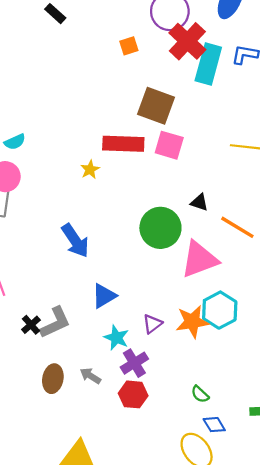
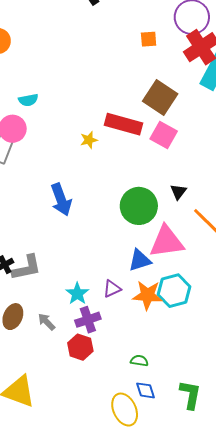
black triangle: (199, 202) -> (178, 192), turned 36
blue triangle: (104, 296) -> (140, 260), moved
green semicircle: (200, 394) -> (139, 361), turned 132

